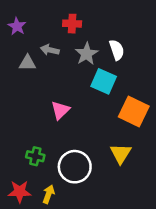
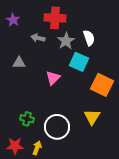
red cross: (72, 24) -> (55, 18), size x1.5
gray triangle: (27, 63) -> (19, 63), moved
pink triangle: (60, 110) -> (53, 78), moved

